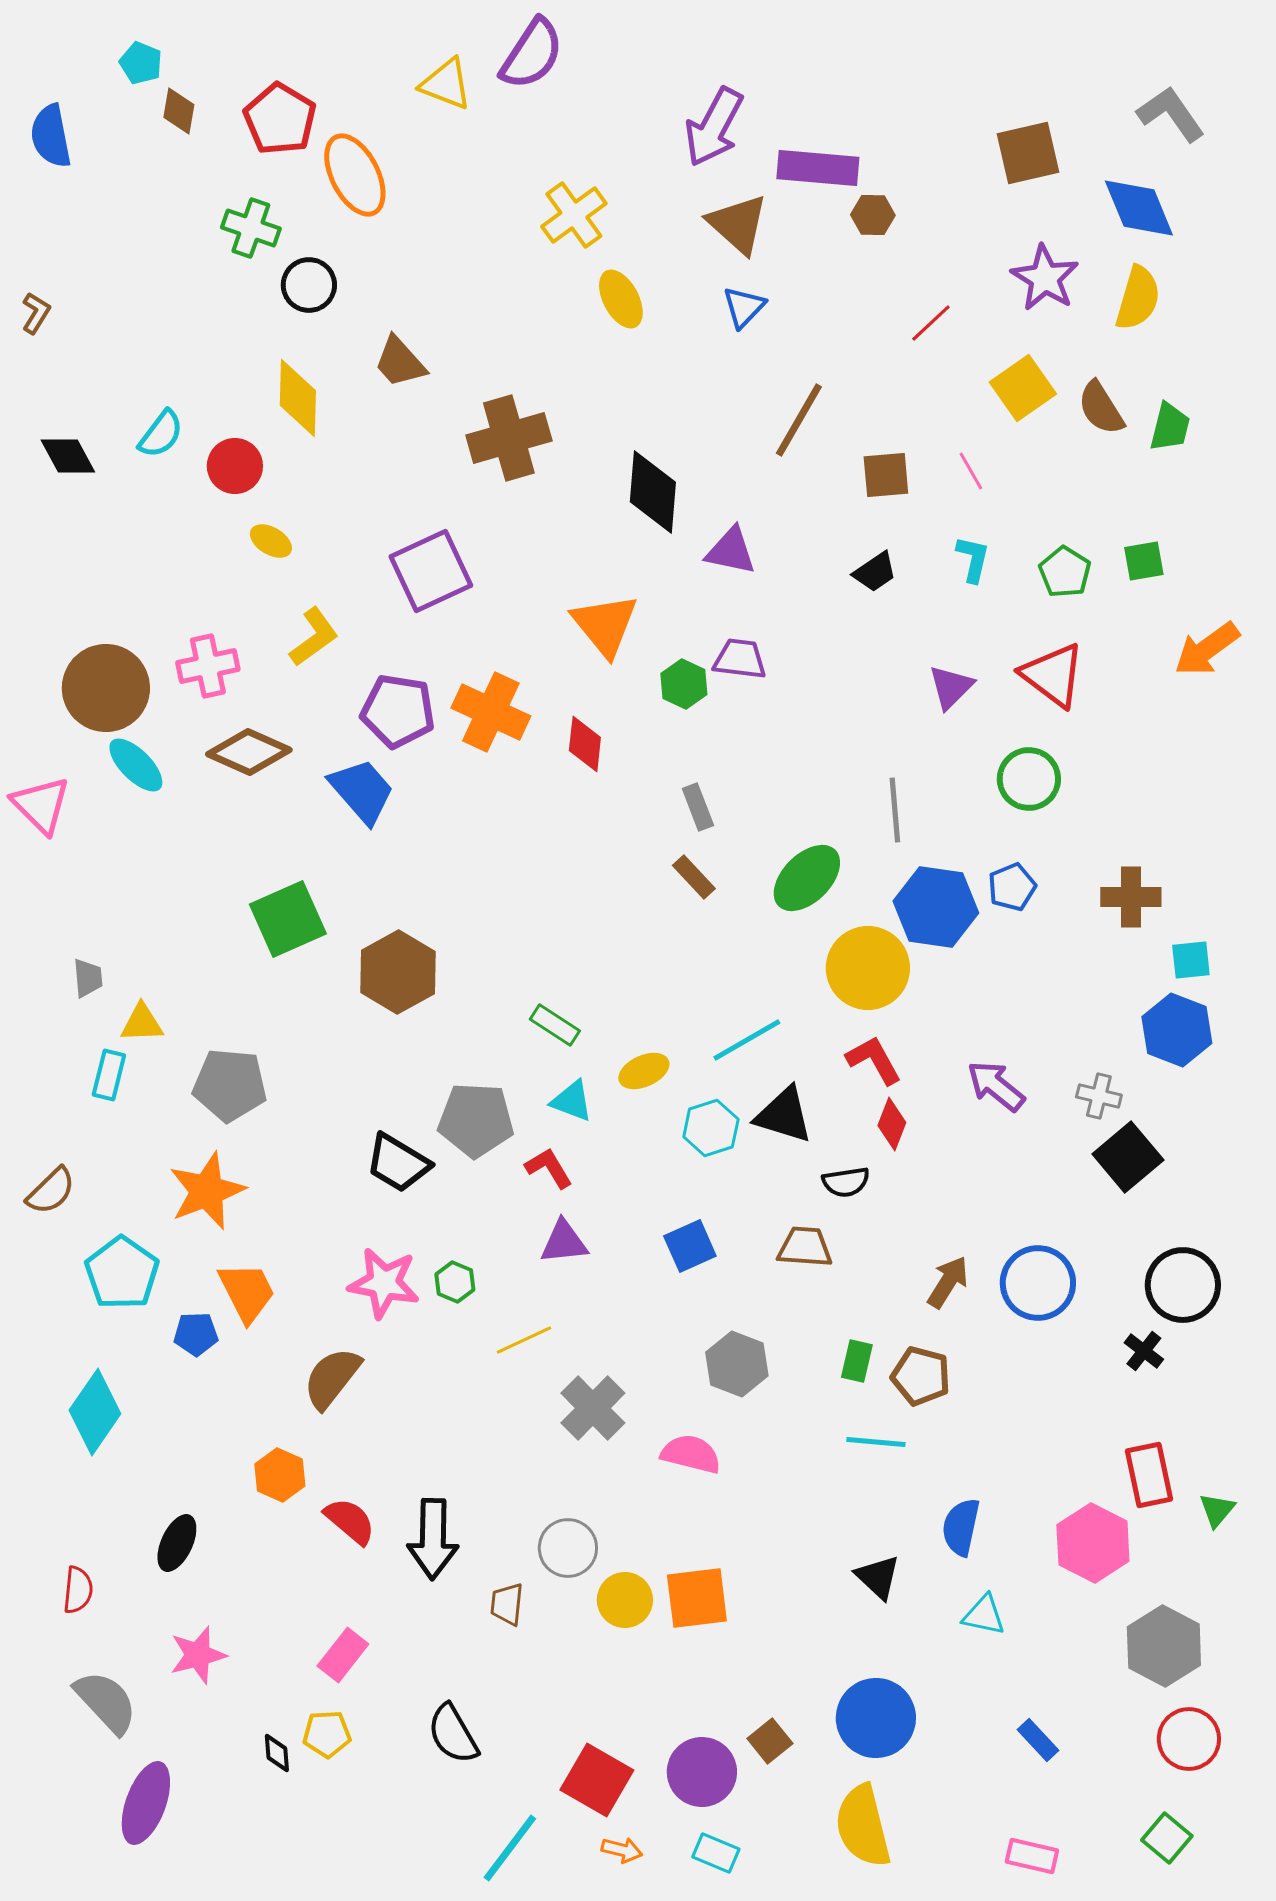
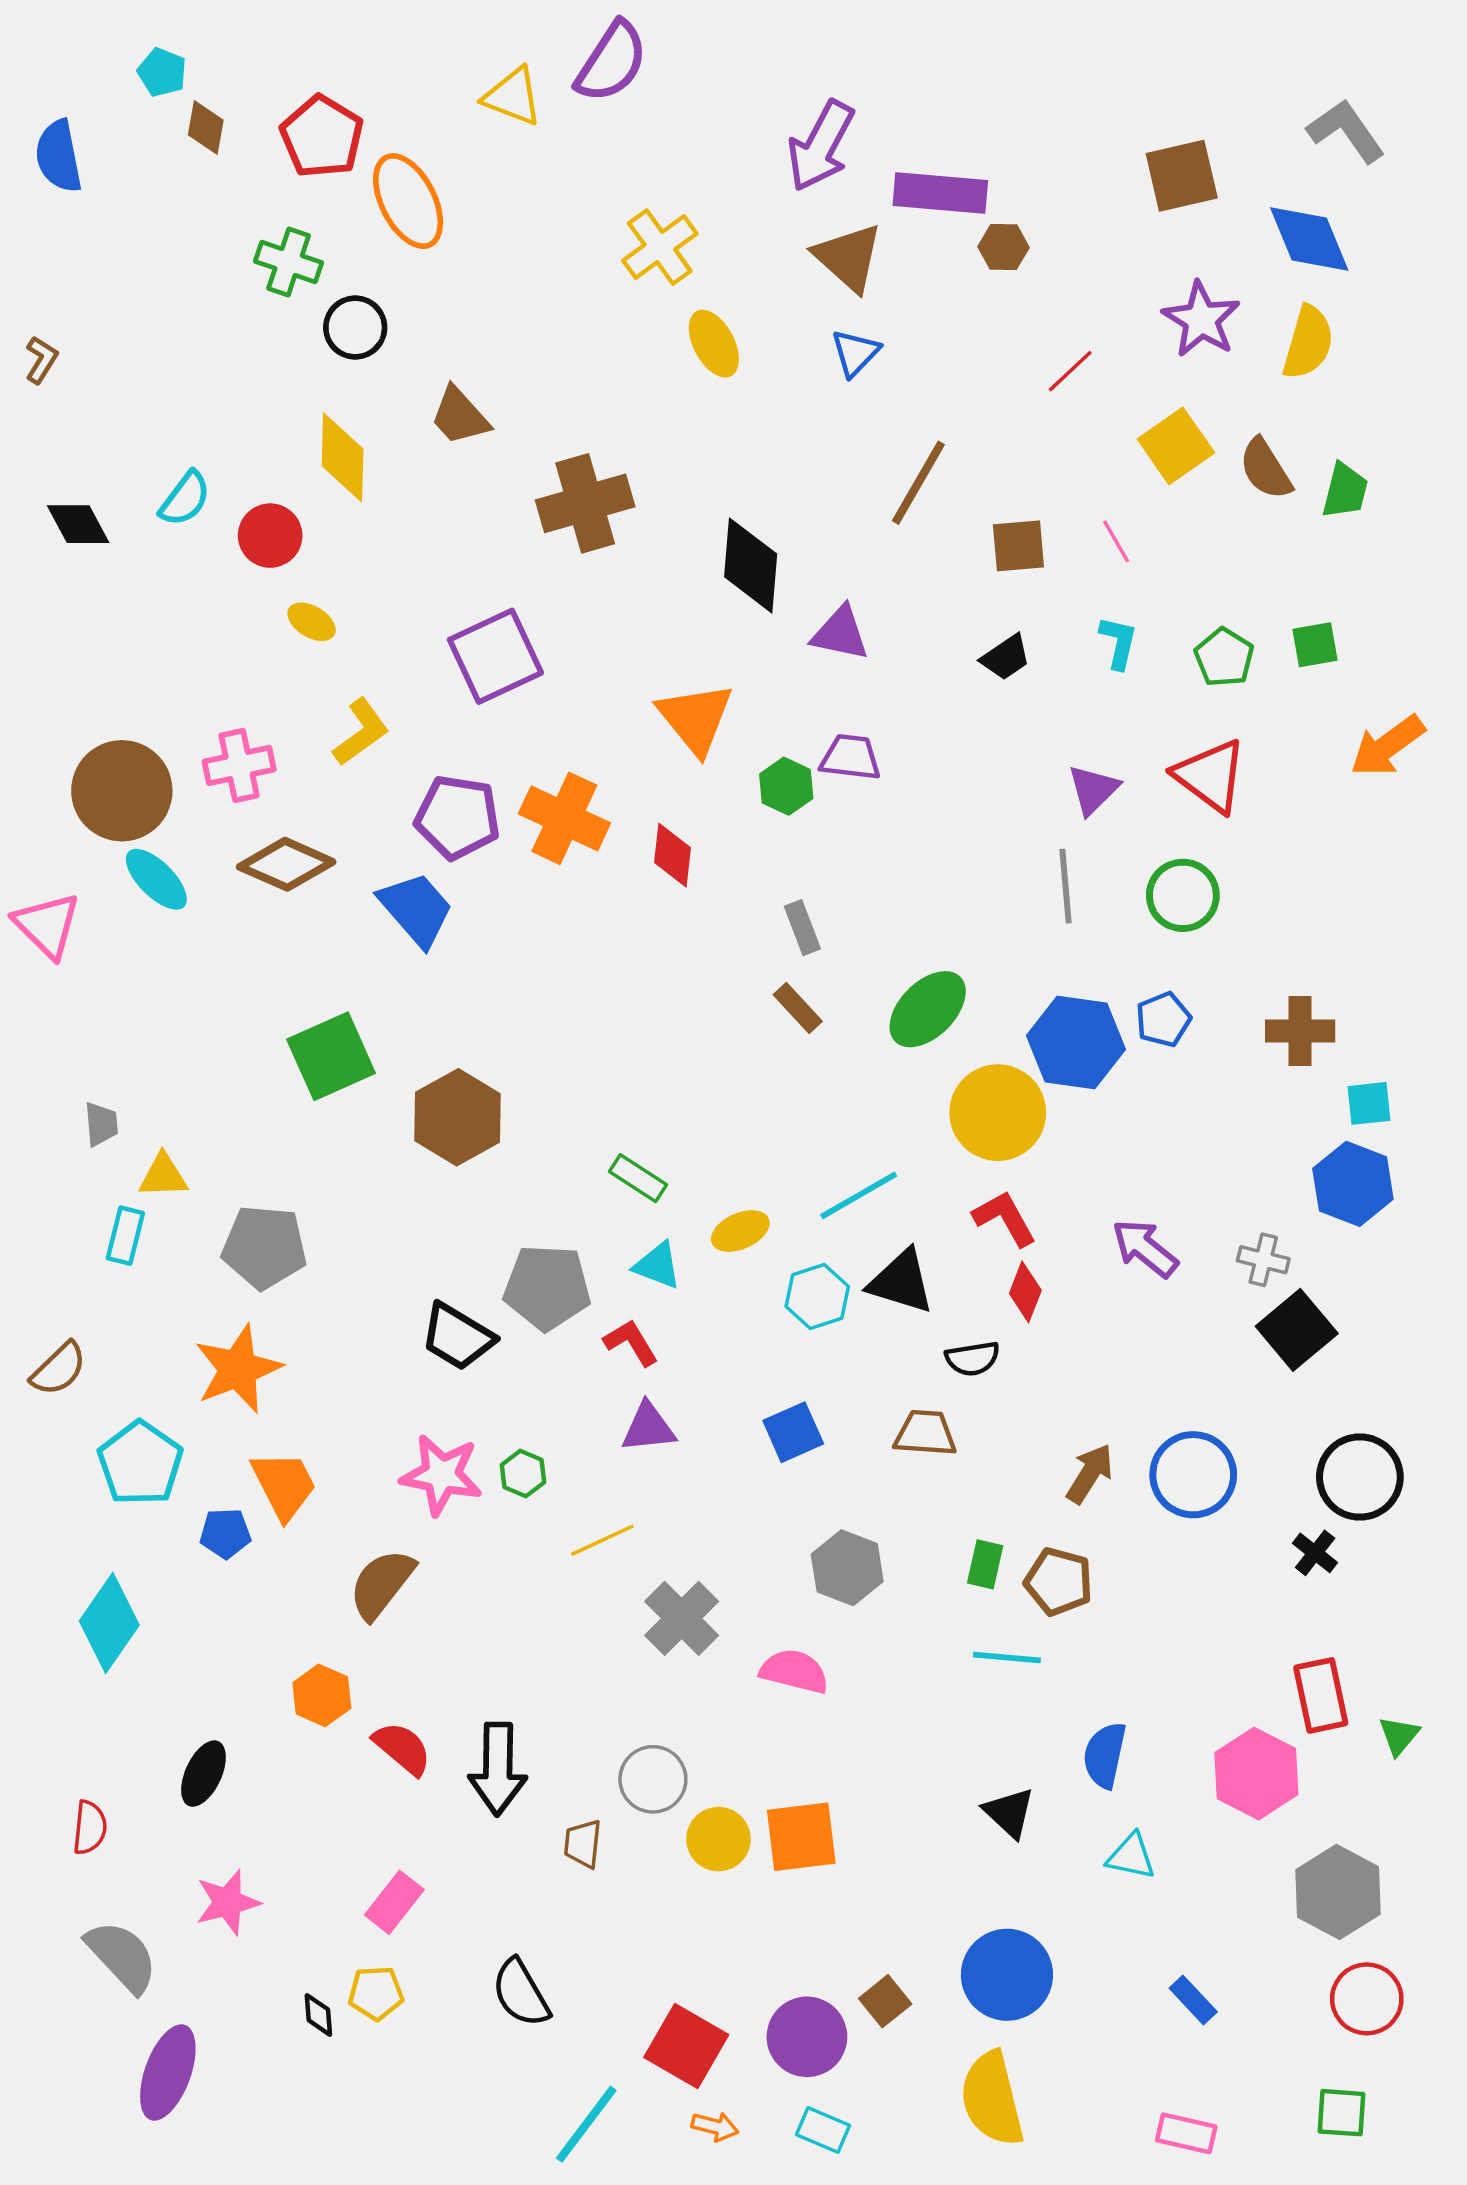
gray line: (895, 810) -> (1066, 886), moved
green square: (1167, 1838) -> (1341, 2113), turned -36

